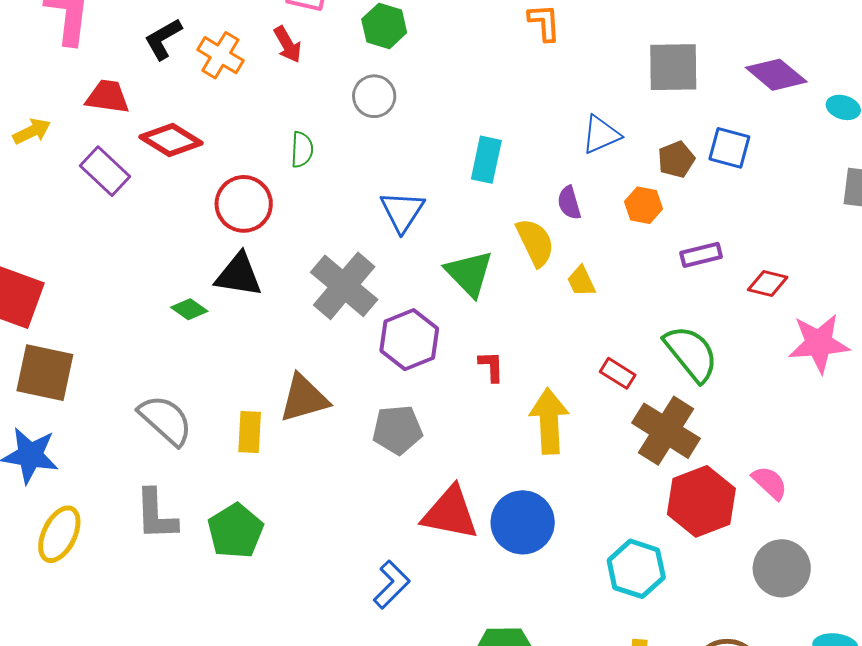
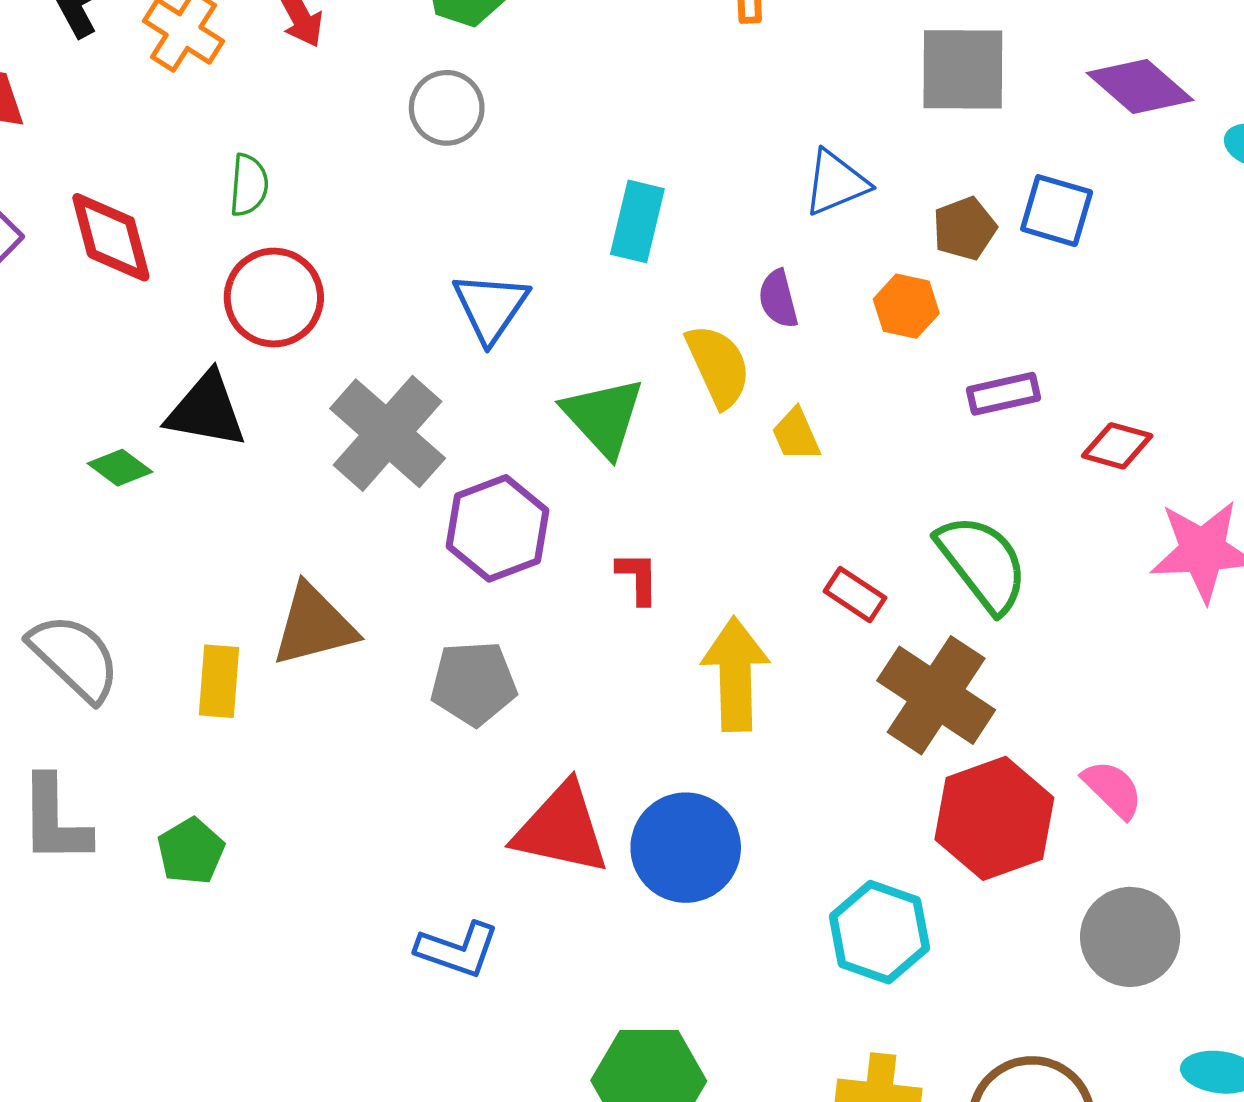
red diamond: (171, 140) -> (111, 237), moved, turned 42
green semicircle: (302, 150) -> (249, 185), moved
red circle: (244, 204) -> (274, 297), moved
green pentagon: (236, 531) -> (191, 851), size x0.7
blue L-shape: (392, 585) -> (458, 950), turned 63

